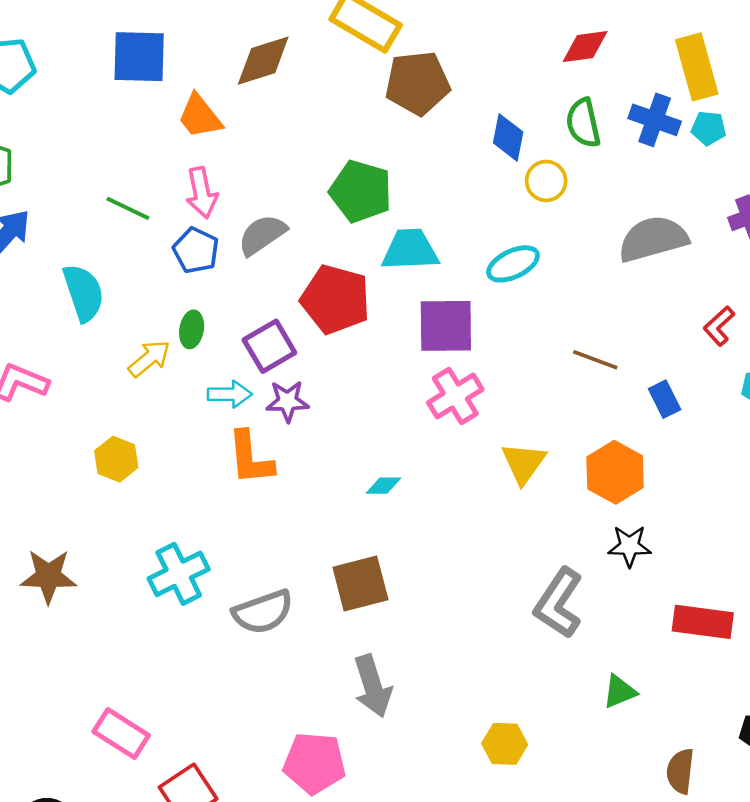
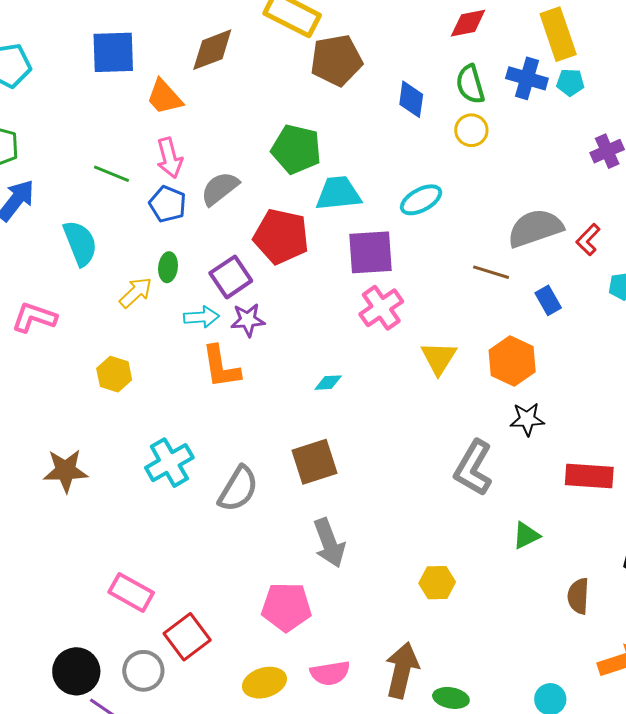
yellow circle: (546, 181) -> (471, 130), moved
gray semicircle: (653, 239) -> (535, 228), moved
gray semicircle: (263, 612) -> (238, 489), turned -36

